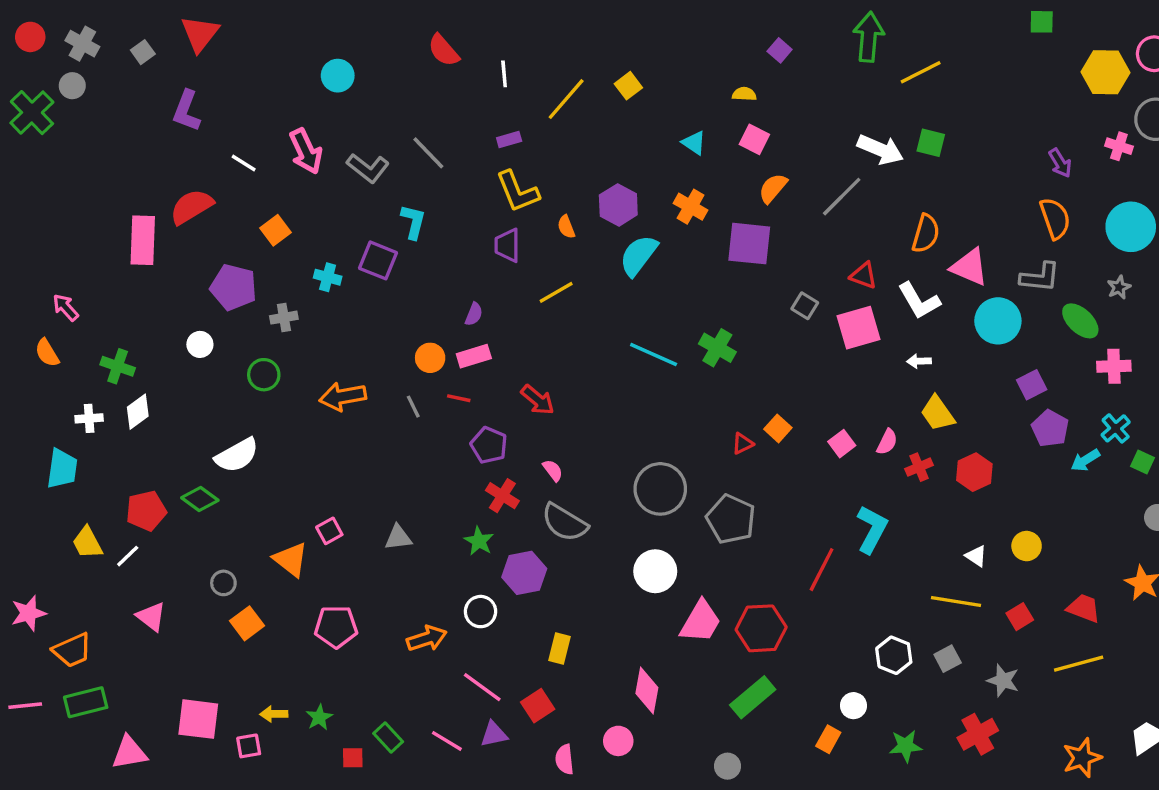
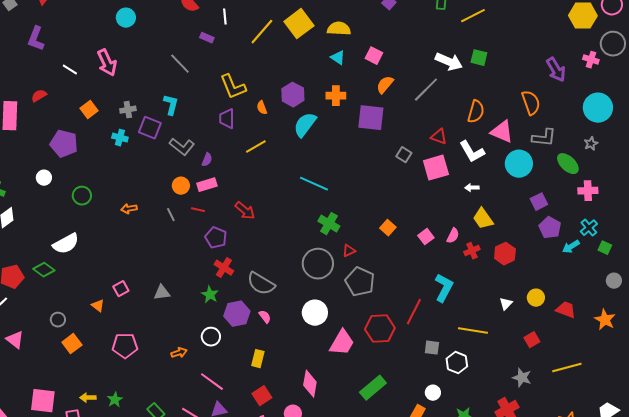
yellow square: (628, 86) -> (299, 24), size x1.8
yellow semicircle: (744, 94) -> (339, 29), moved, size x1.6
purple rectangle: (509, 139) -> (207, 38), moved, turned 40
purple arrow: (1060, 163) -> (556, 70), size x1.4
gray L-shape: (368, 168) -> (182, 147), moved
red semicircle: (192, 207) -> (39, 96), size x0.6
orange cross: (691, 207) -> (336, 96), turned -30
orange semicircle: (1055, 218) -> (531, 103), moved
gray cross: (284, 318) -> (128, 110), moved
green cross: (717, 348) -> (329, 224), moved
orange arrow: (343, 396) -> (129, 209), size x0.6
red triangle: (743, 444) -> (349, 251), moved
pink semicircle: (553, 470) -> (265, 317), moved
white triangle: (976, 556) -> (506, 304), turned 40
orange triangle: (291, 559) -> (98, 306), size x0.6
yellow line: (956, 601) -> (473, 331), moved
red trapezoid: (1084, 608) -> (566, 310), moved
red hexagon: (761, 628) -> (380, 329), moved
orange arrow: (427, 638) -> (179, 353), size x0.7
gray square: (948, 659) -> (432, 348), moved, turned 35
red square: (538, 706) -> (262, 396), moved

